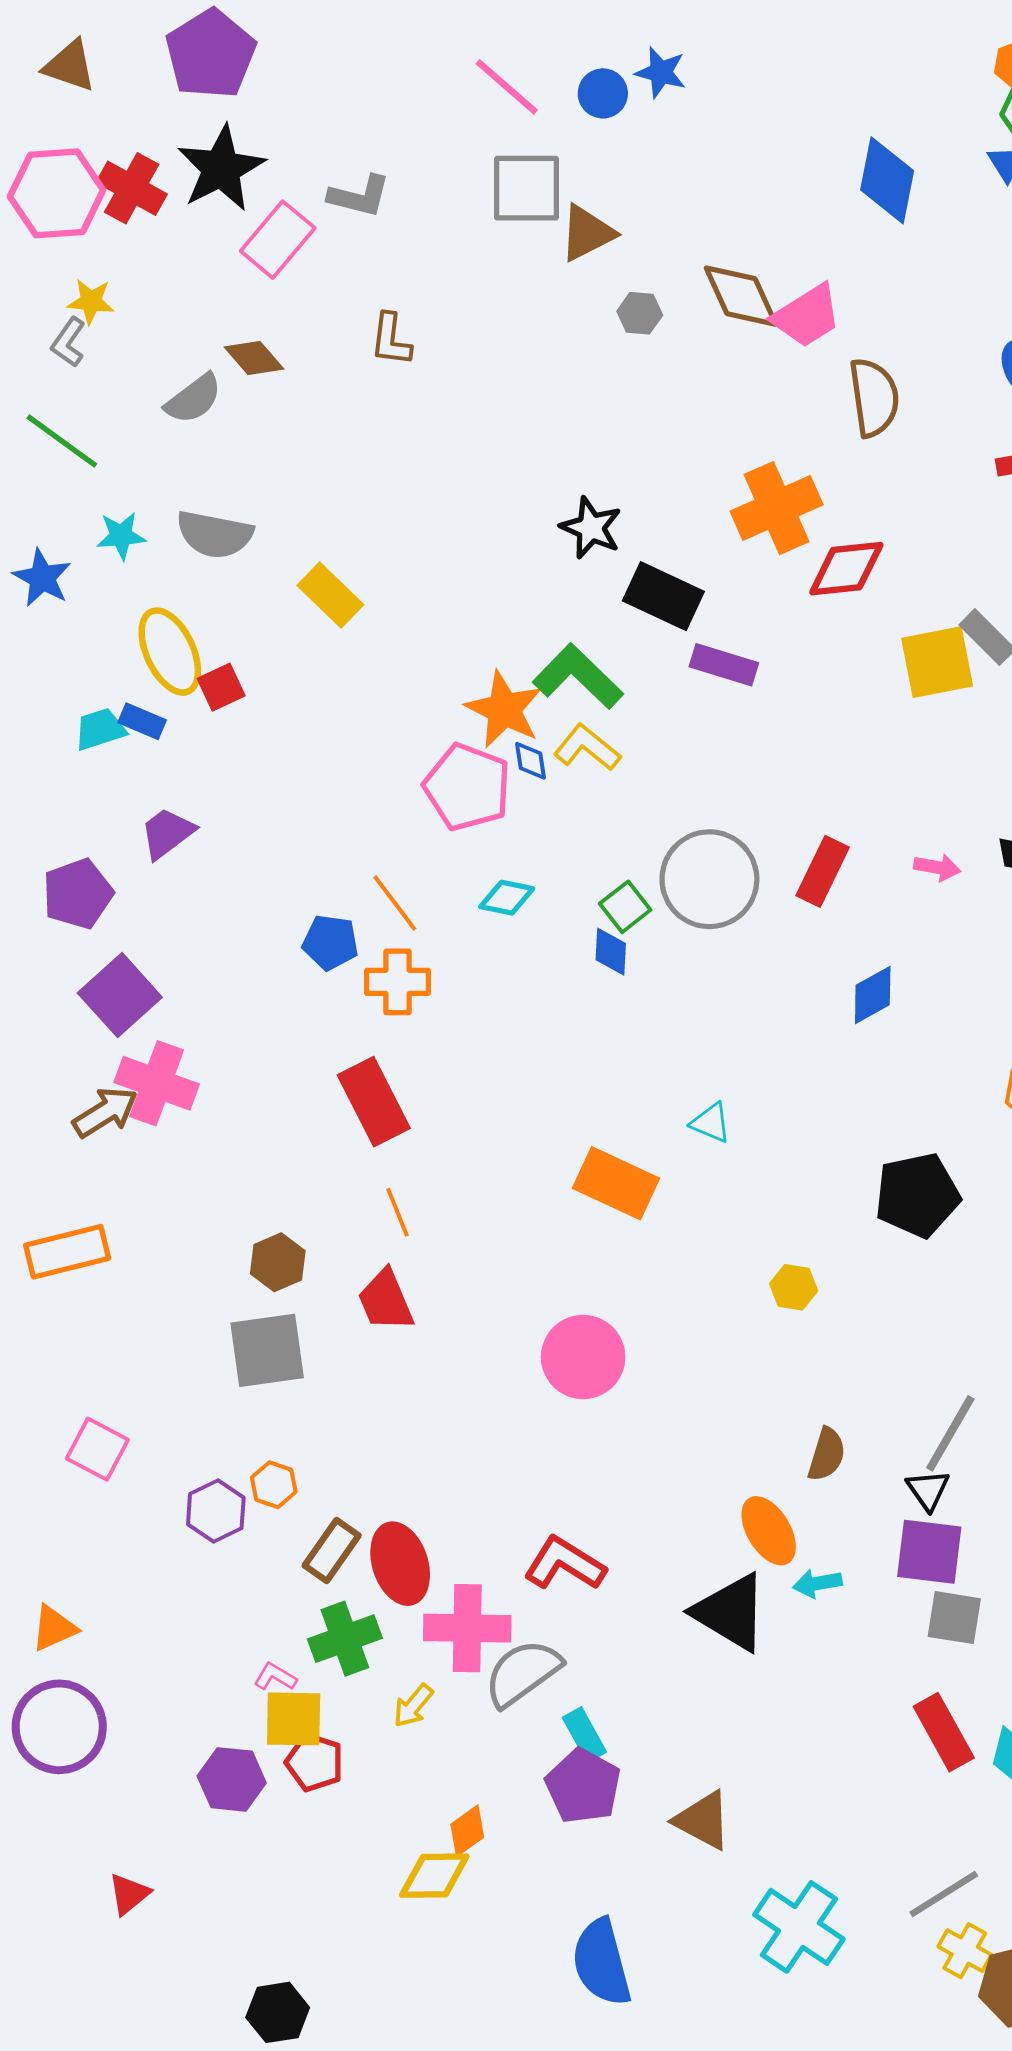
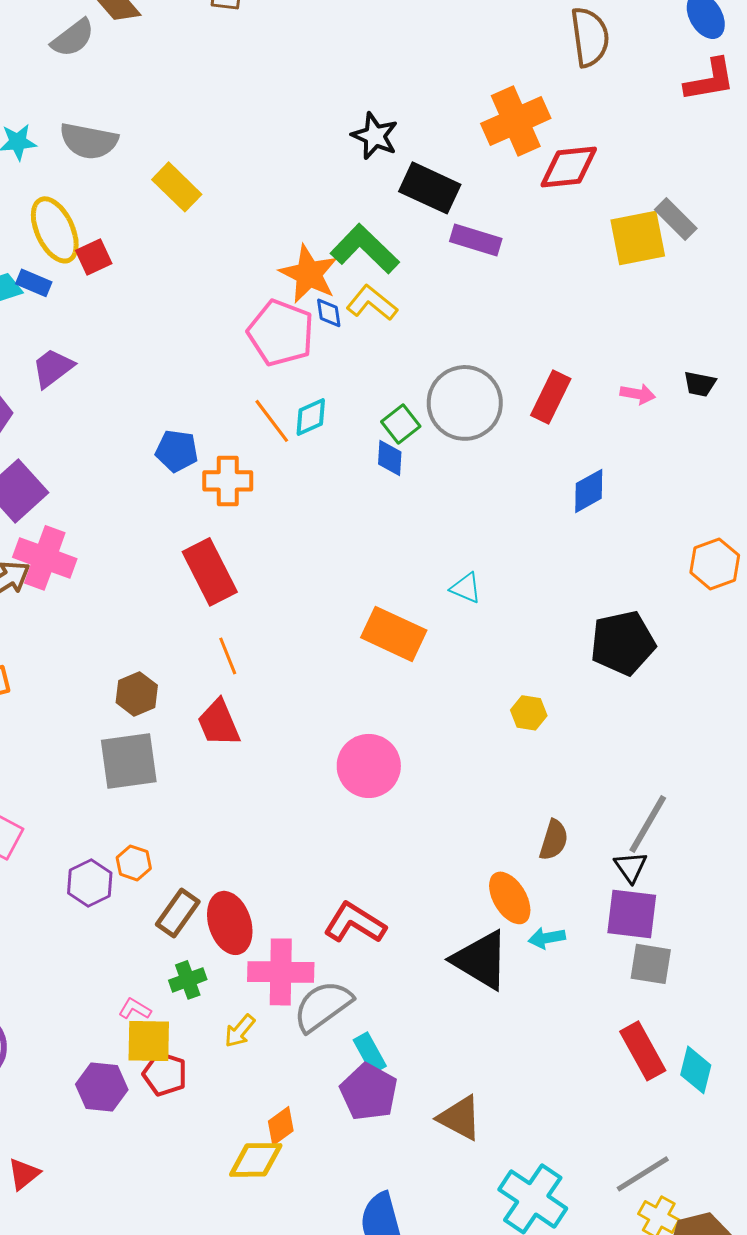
cyan diamond: (507, 898) -> (311, 417), turned -36
orange line: (395, 903) -> (272, 421), moved
green cross: (345, 1639) -> (188, 980), size x0.7

